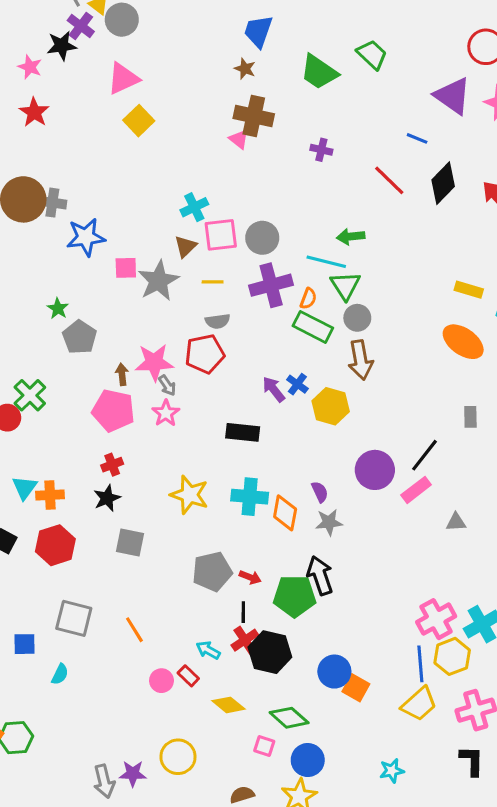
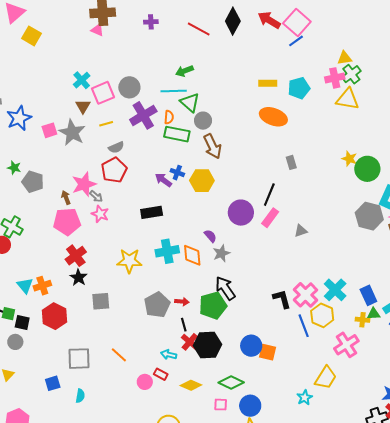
red cross: (112, 465) -> (76, 256), size x1.5
yellow trapezoid: (419, 704) -> (326, 378), moved
black L-shape: (472, 761) -> (282, 299), moved

